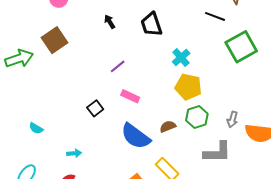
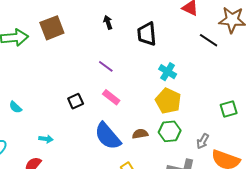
green square: (241, 47) -> (229, 109), moved, size x0.6
cyan cross: (181, 57) -> (168, 72), turned -30
purple line: (118, 66) -> (106, 66), turned 63

